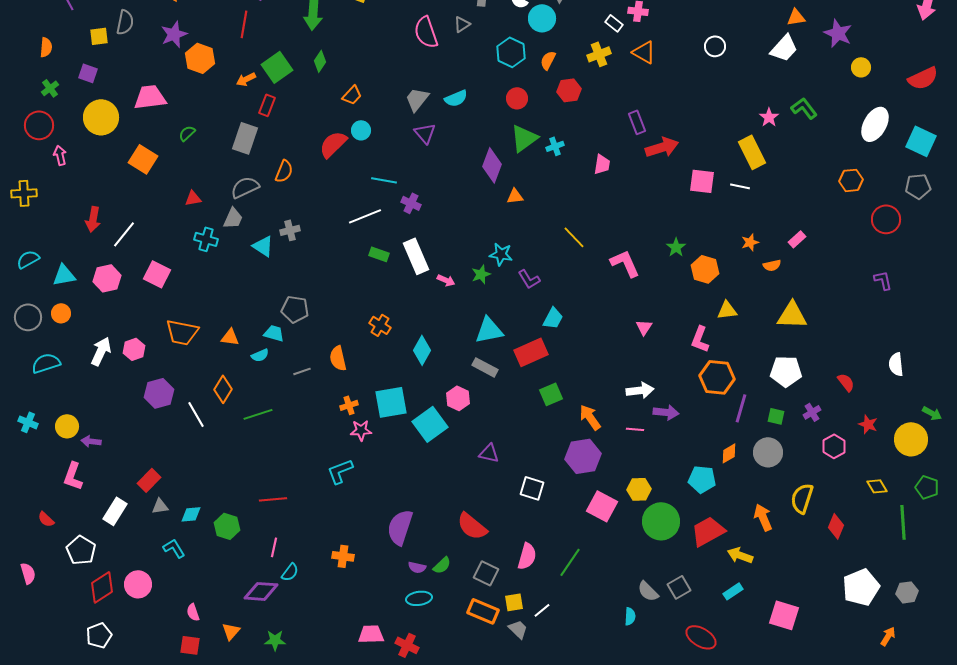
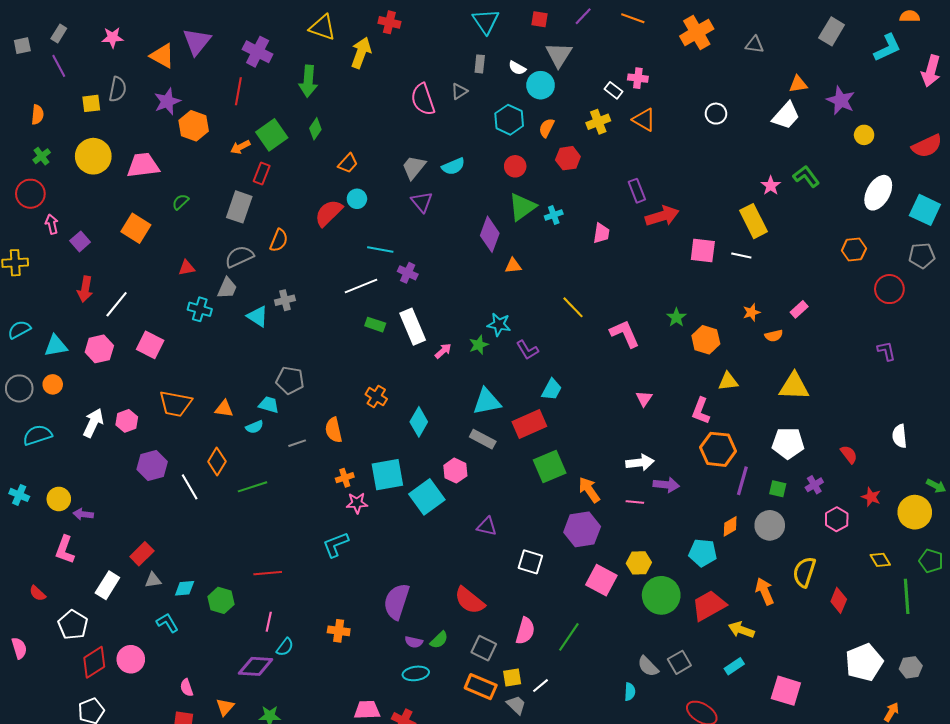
purple square: (88, 73) -> (80, 241), moved, turned 30
yellow circle: (101, 117) -> (93, 156), moved
pink arrow: (446, 280) -> (443, 351), turned -66
green square: (551, 394) -> (550, 467), size x1.4

